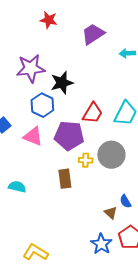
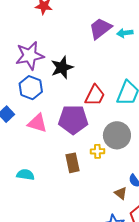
purple trapezoid: (93, 34) -> (100, 28), moved
blue hexagon: (42, 105) -> (31, 88), moved
yellow cross: (86, 160) -> (97, 151), moved

